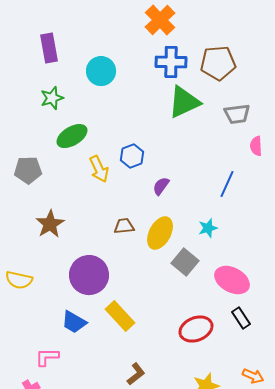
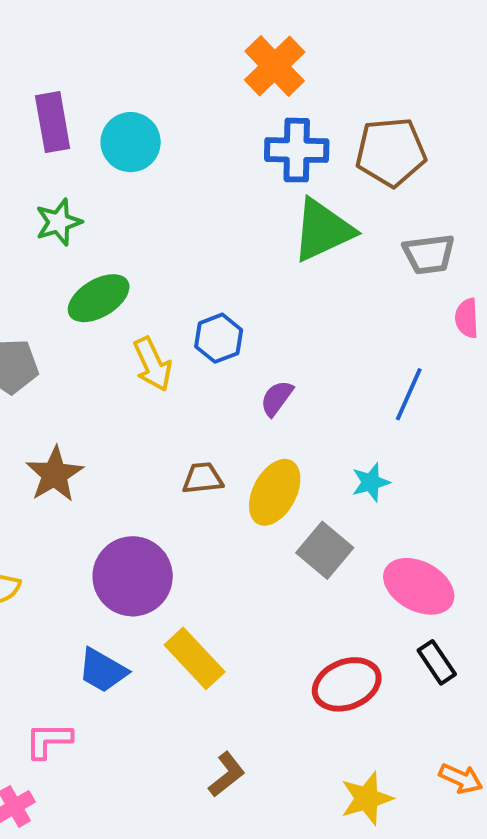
cyan circle: (101, 71) -> (131, 142), moved

